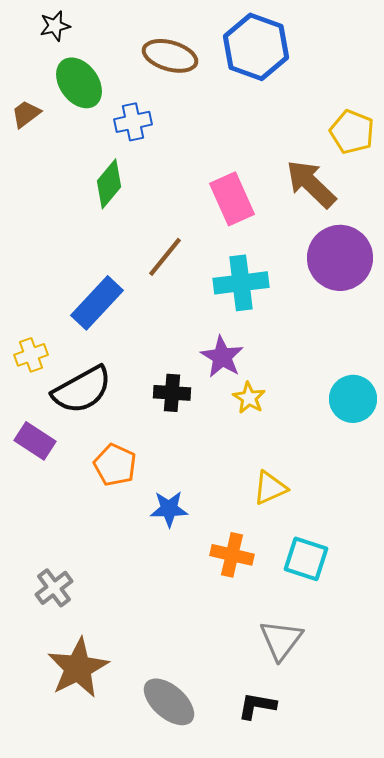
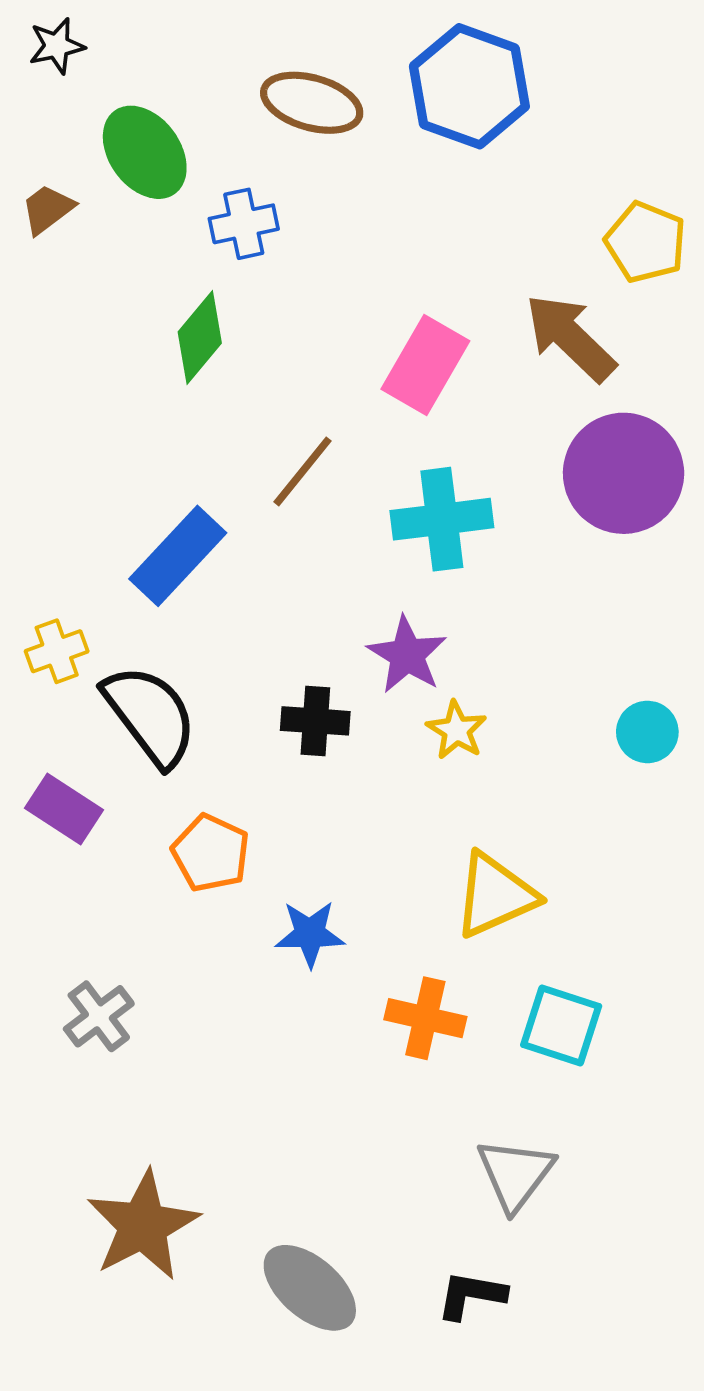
black star: (55, 26) -> (57, 46), moved
pink rectangle: (232, 199) -> (425, 365), turned 54
black semicircle: (82, 390) -> (150, 715), turned -98
cyan circle: (353, 399) -> (647, 732), size x0.7
yellow triangle: (270, 488) -> (495, 895), size x1.4
gray cross: (54, 588) -> (99, 1016), moved

